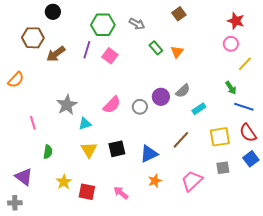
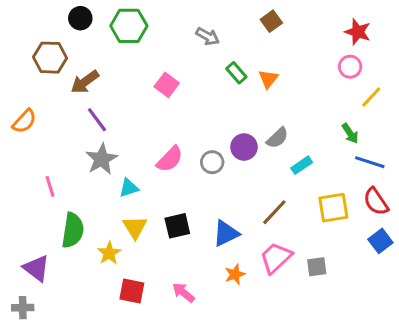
green hexagon: (103, 25) -> (129, 26), moved
purple line: (87, 50) -> (97, 120), moved, turned -54
green semicircle: (48, 152) -> (73, 230), size x1.6
gray square: (223, 168) -> (317, 267), moved
pink trapezoid: (192, 181) -> (276, 258), moved
yellow star: (64, 182) -> (109, 253), moved

